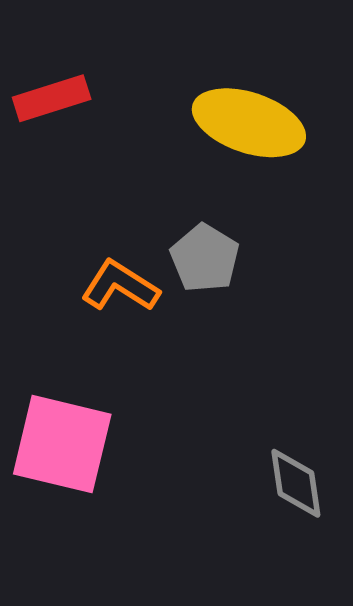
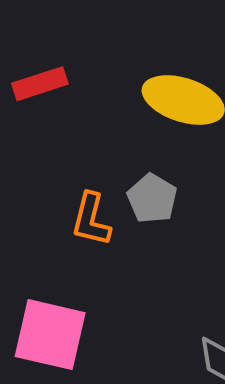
orange L-shape: (120, 286) -> (91, 219), turned -108

